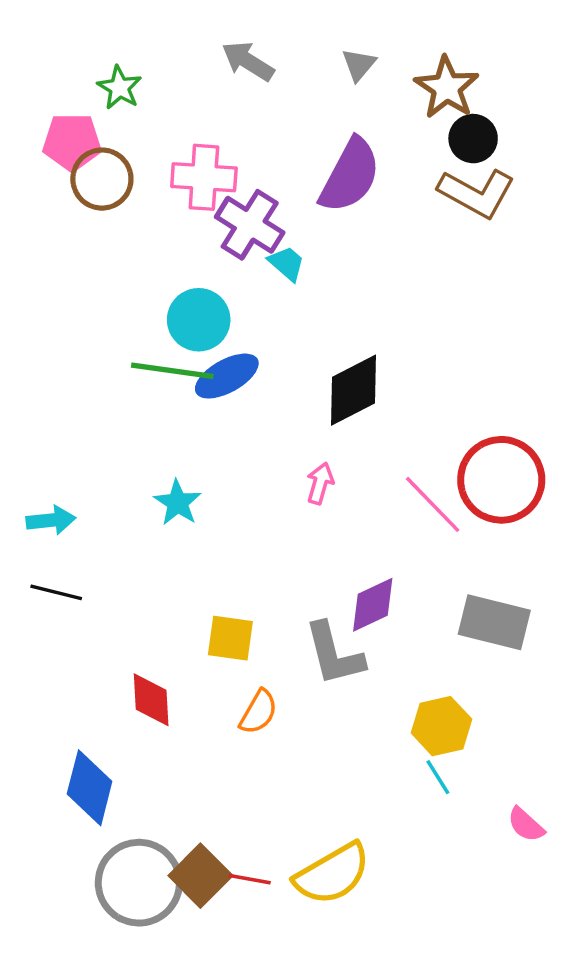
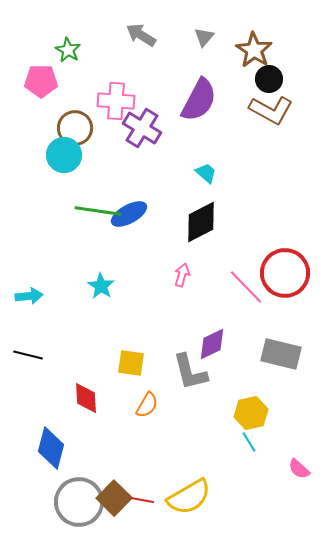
brown circle: (102, 179) -> (75, 128), moved
cyan trapezoid: (287, 263) -> (206, 173), moved
cyan circle: (199, 320) -> (64, 155), moved
black line: (56, 592) -> (28, 355), moved

